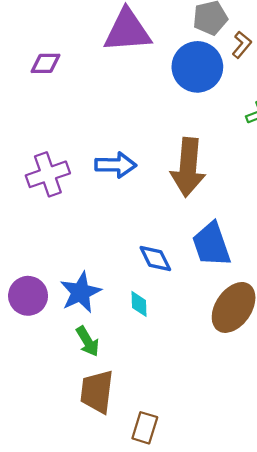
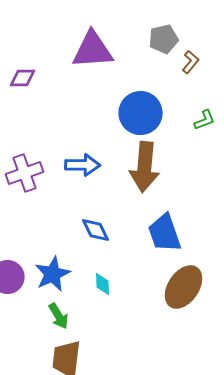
blue circle: (197, 67) -> (141, 113), moved
blue diamond: (155, 258) -> (96, 230), moved

